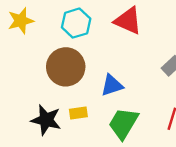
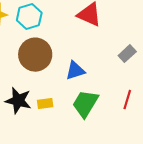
cyan hexagon: (76, 23) -> (29, 17), moved
yellow rectangle: (78, 113) -> (45, 104), moved

